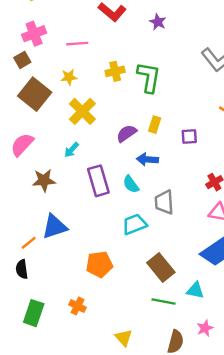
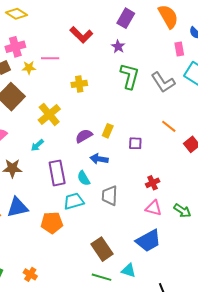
yellow star: (69, 77) -> (29, 68), moved
green L-shape: (149, 77) -> (130, 76), moved
cyan trapezoid: (134, 224) -> (74, 201), moved
orange pentagon: (99, 264) -> (52, 223), moved

